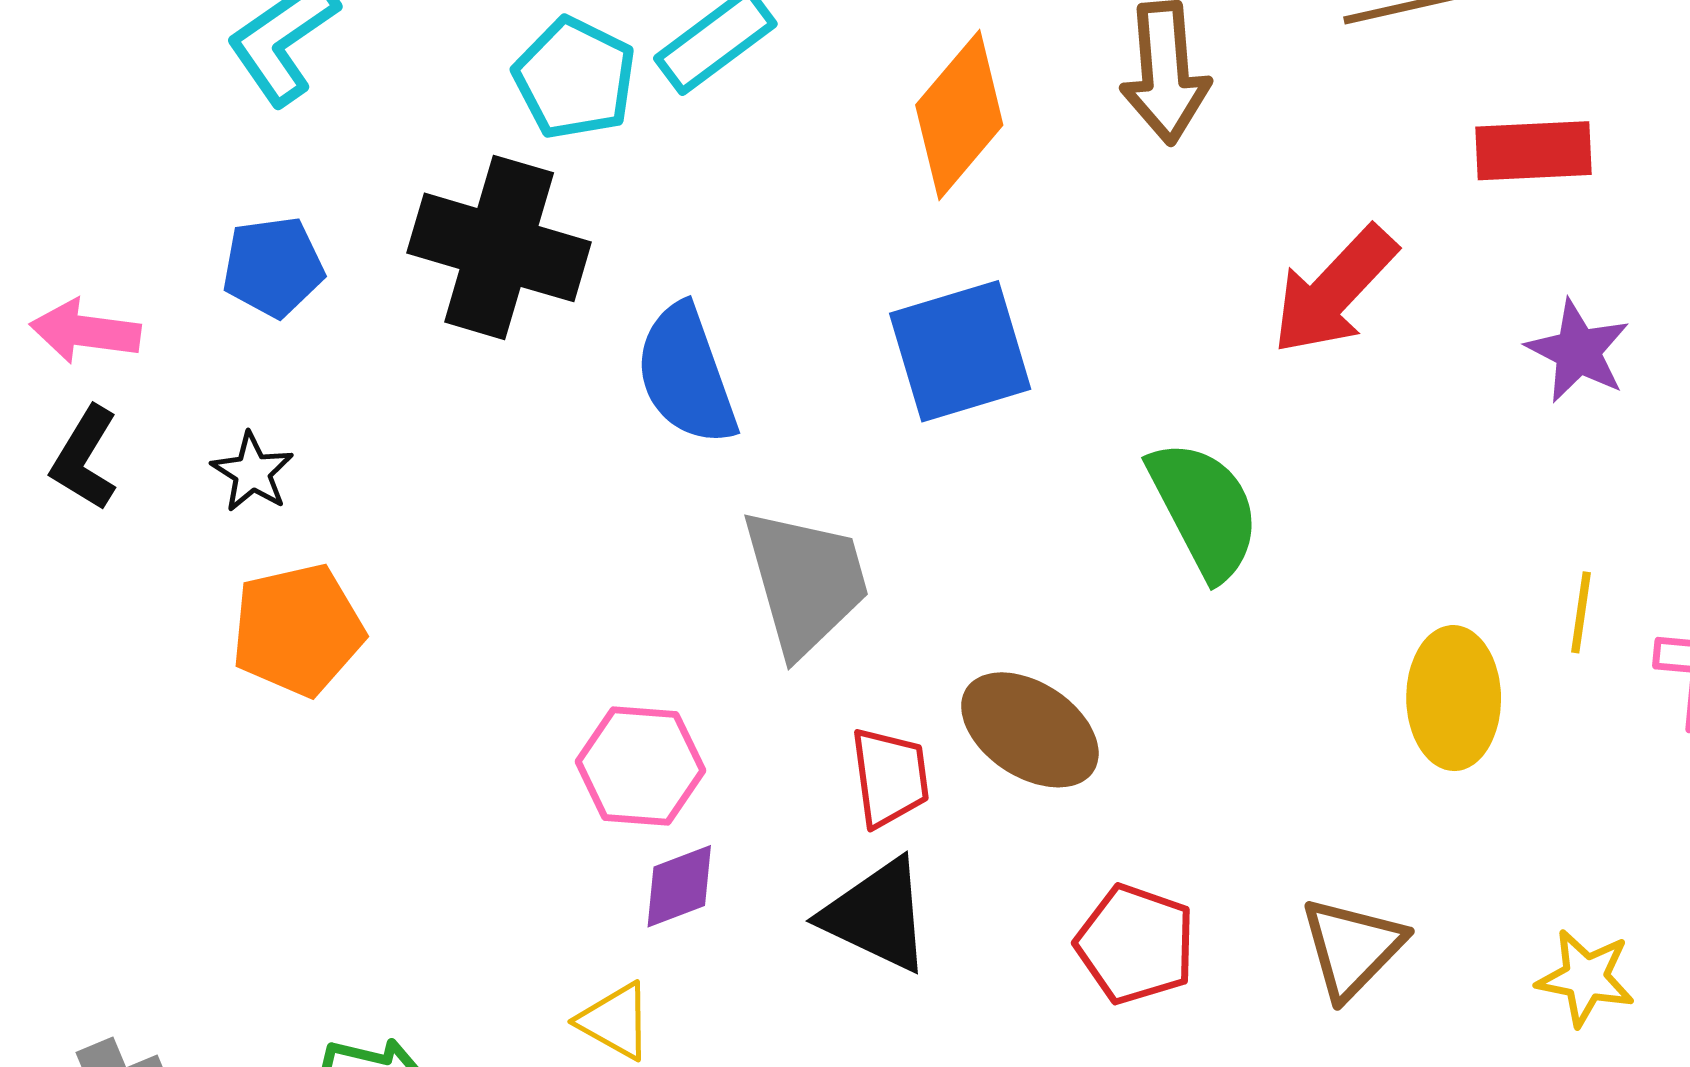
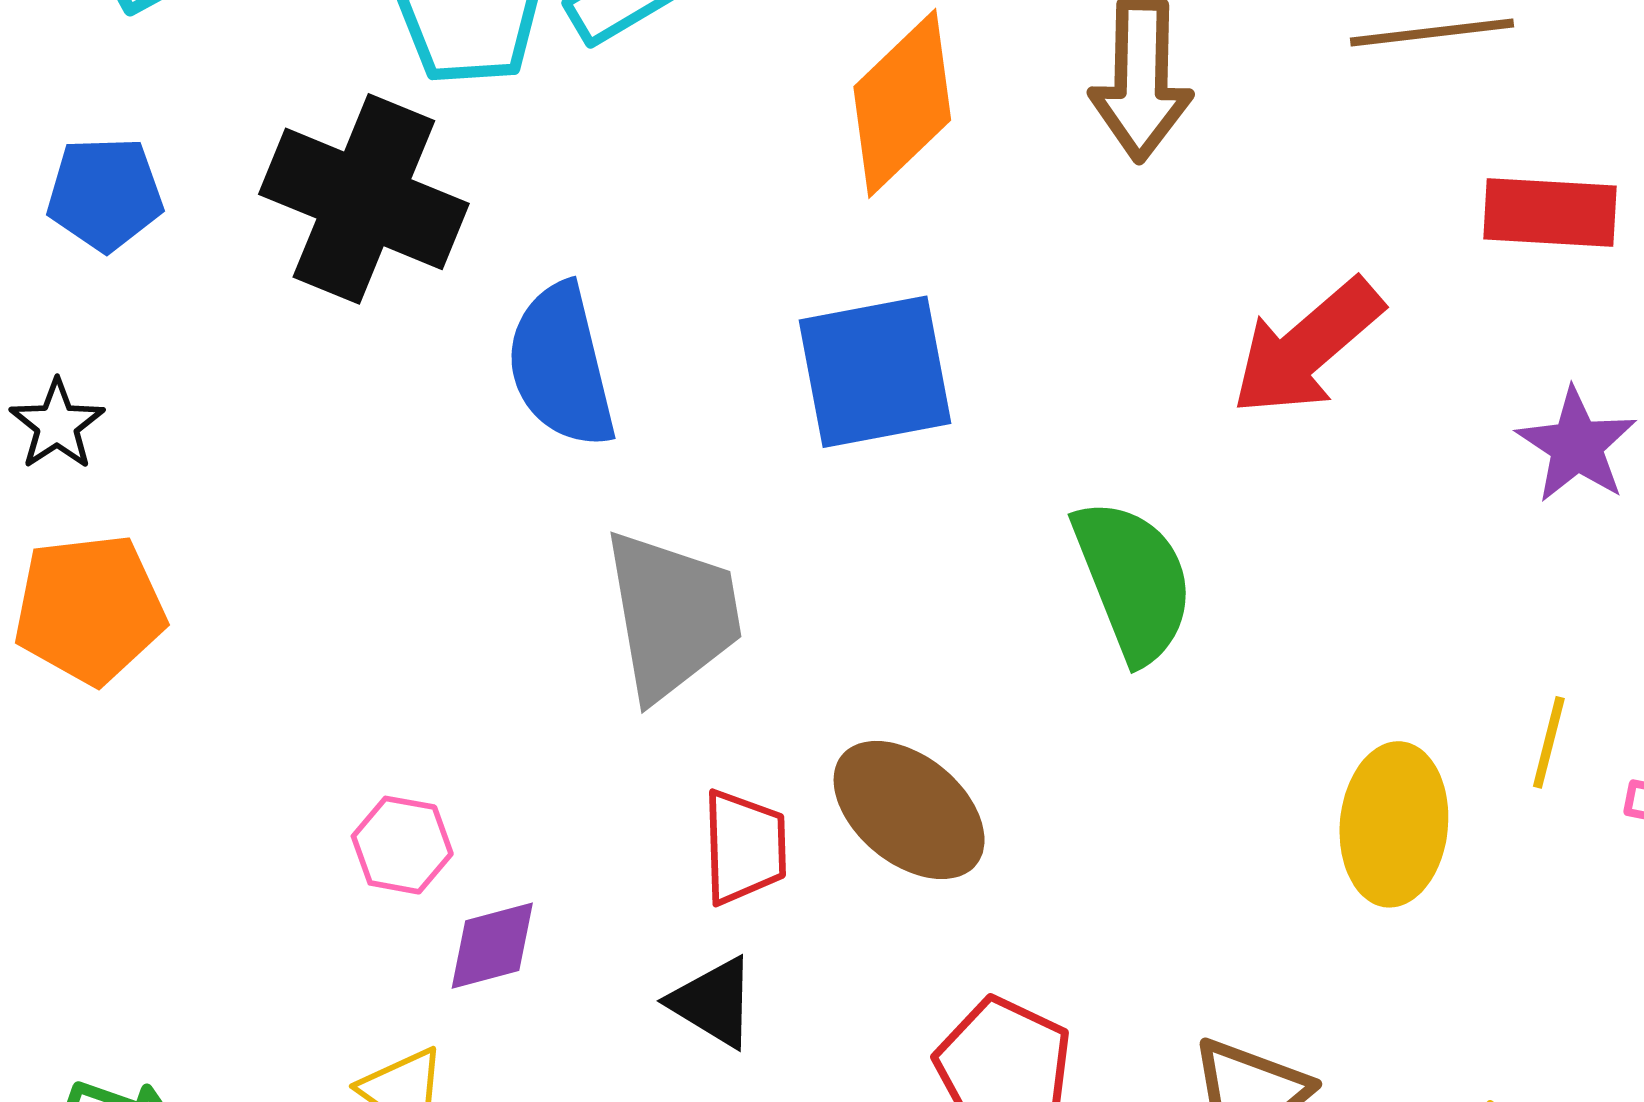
pink hexagon: (640, 766) -> (402, 845), moved, size x0.7
black triangle: (877, 915) -> (713, 1002), size x0.7

